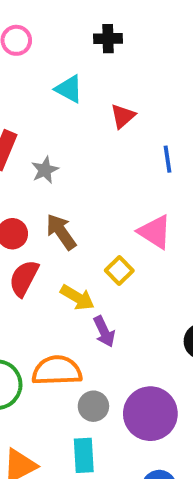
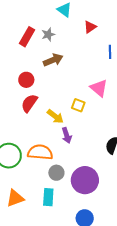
gray star: (45, 170) -> (48, 34), moved
brown arrow: (61, 232) -> (53, 60), moved, turned 96
yellow square: (119, 270) -> (78, 105), turned -32

